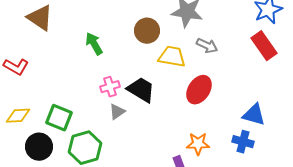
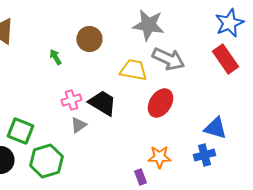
brown circle: (147, 31) -> (89, 39), moved
green arrow: (94, 44) -> (55, 57), size x0.7
gray arrow: (207, 46) -> (168, 59), size x1.5
blue cross: (243, 142) -> (204, 155), turned -30

